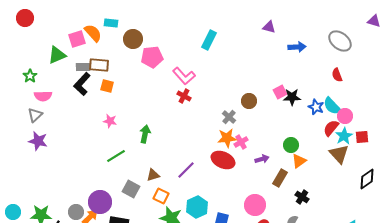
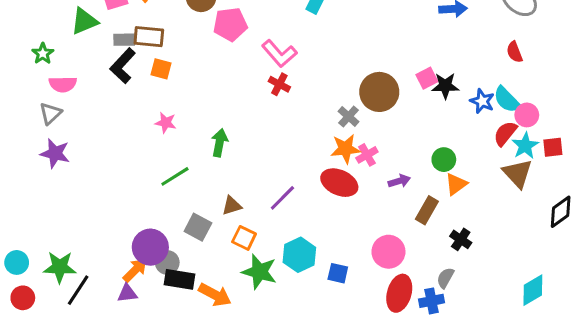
brown circle: (249, 101) -> (379, 92), size x1.6
gray circle: (76, 212) -> (167, 262), moved

